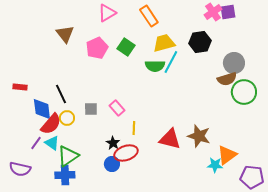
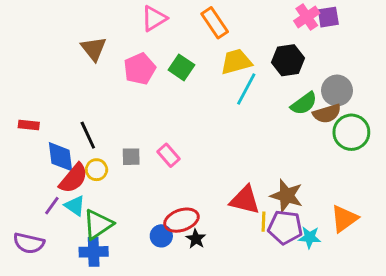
green semicircle: (155, 66) -> (304, 103), moved, turned -36
yellow line: (134, 128) -> (264, 222), moved
black star: (113, 143) -> (196, 239), moved
orange triangle: (227, 155) -> (344, 219), moved
purple pentagon: (252, 177) -> (285, 227), moved

